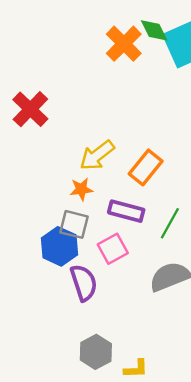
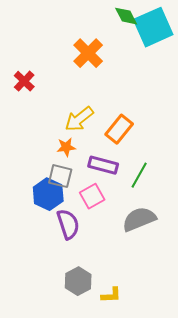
orange cross: (124, 44) -> (88, 53), moved
red cross: (30, 109) -> (24, 81), size x0.7

